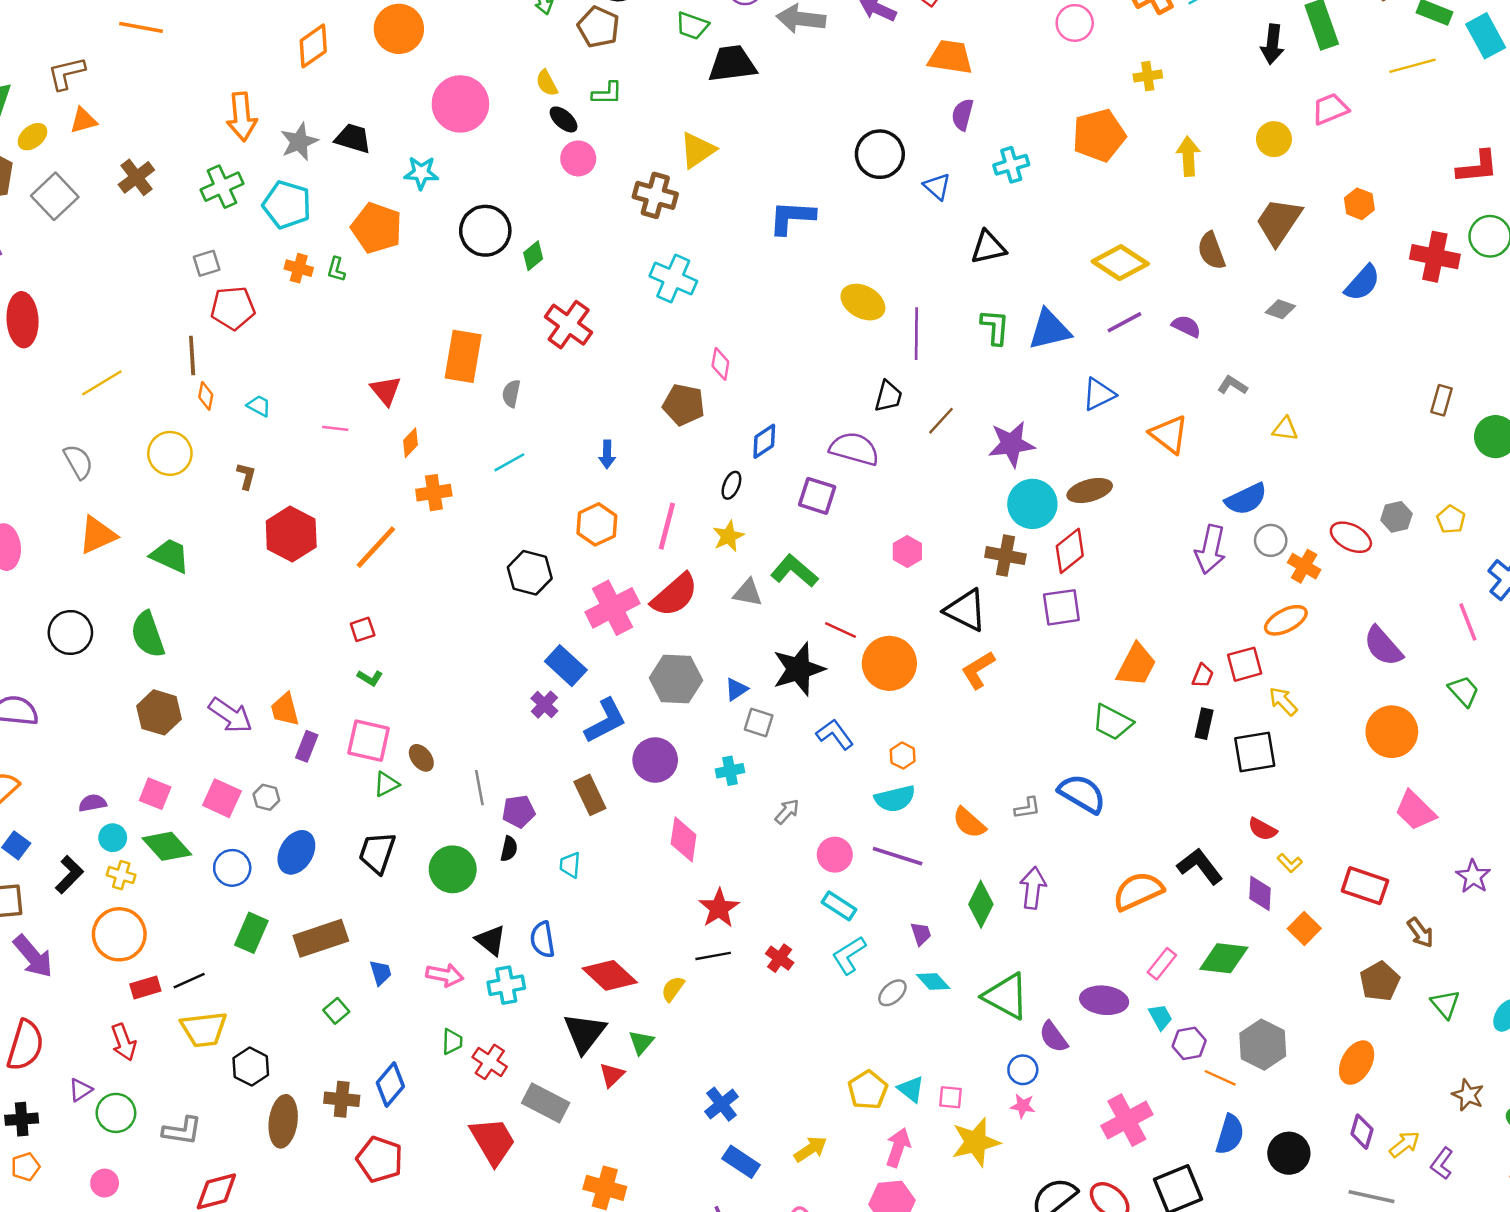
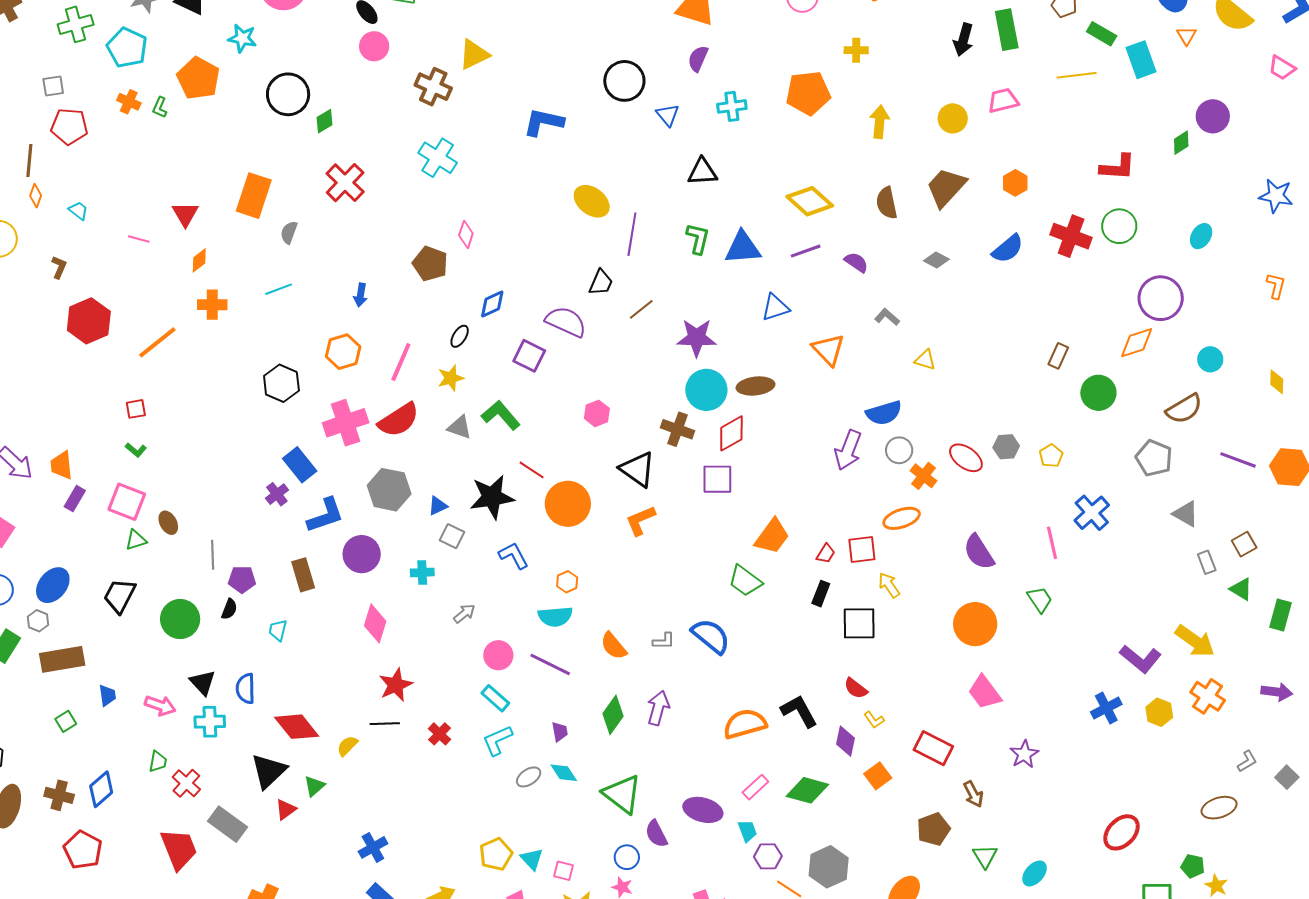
gray hexagon: (266, 797) -> (38, 621), moved

